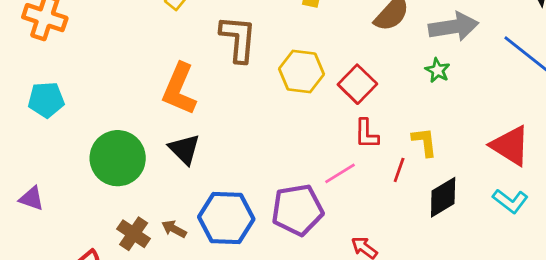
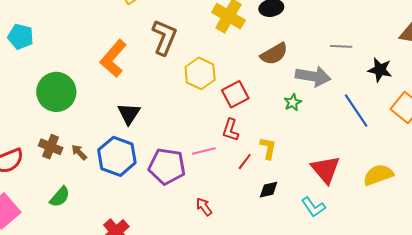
black triangle: (184, 149) -> (129, 114), moved
black diamond: (443, 197) -> (269, 190), size x0.7
brown cross: (134, 234) -> (51, 147), turned -30

